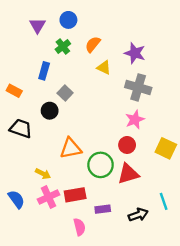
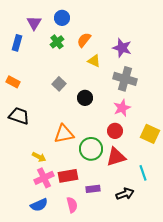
blue rectangle: (44, 71) -> (17, 43), moved
black circle: (50, 111) -> (85, 98), moved
blue semicircle: (16, 199) -> (39, 205), moved, turned 102
cyan line: (164, 201) -> (143, 173), moved

